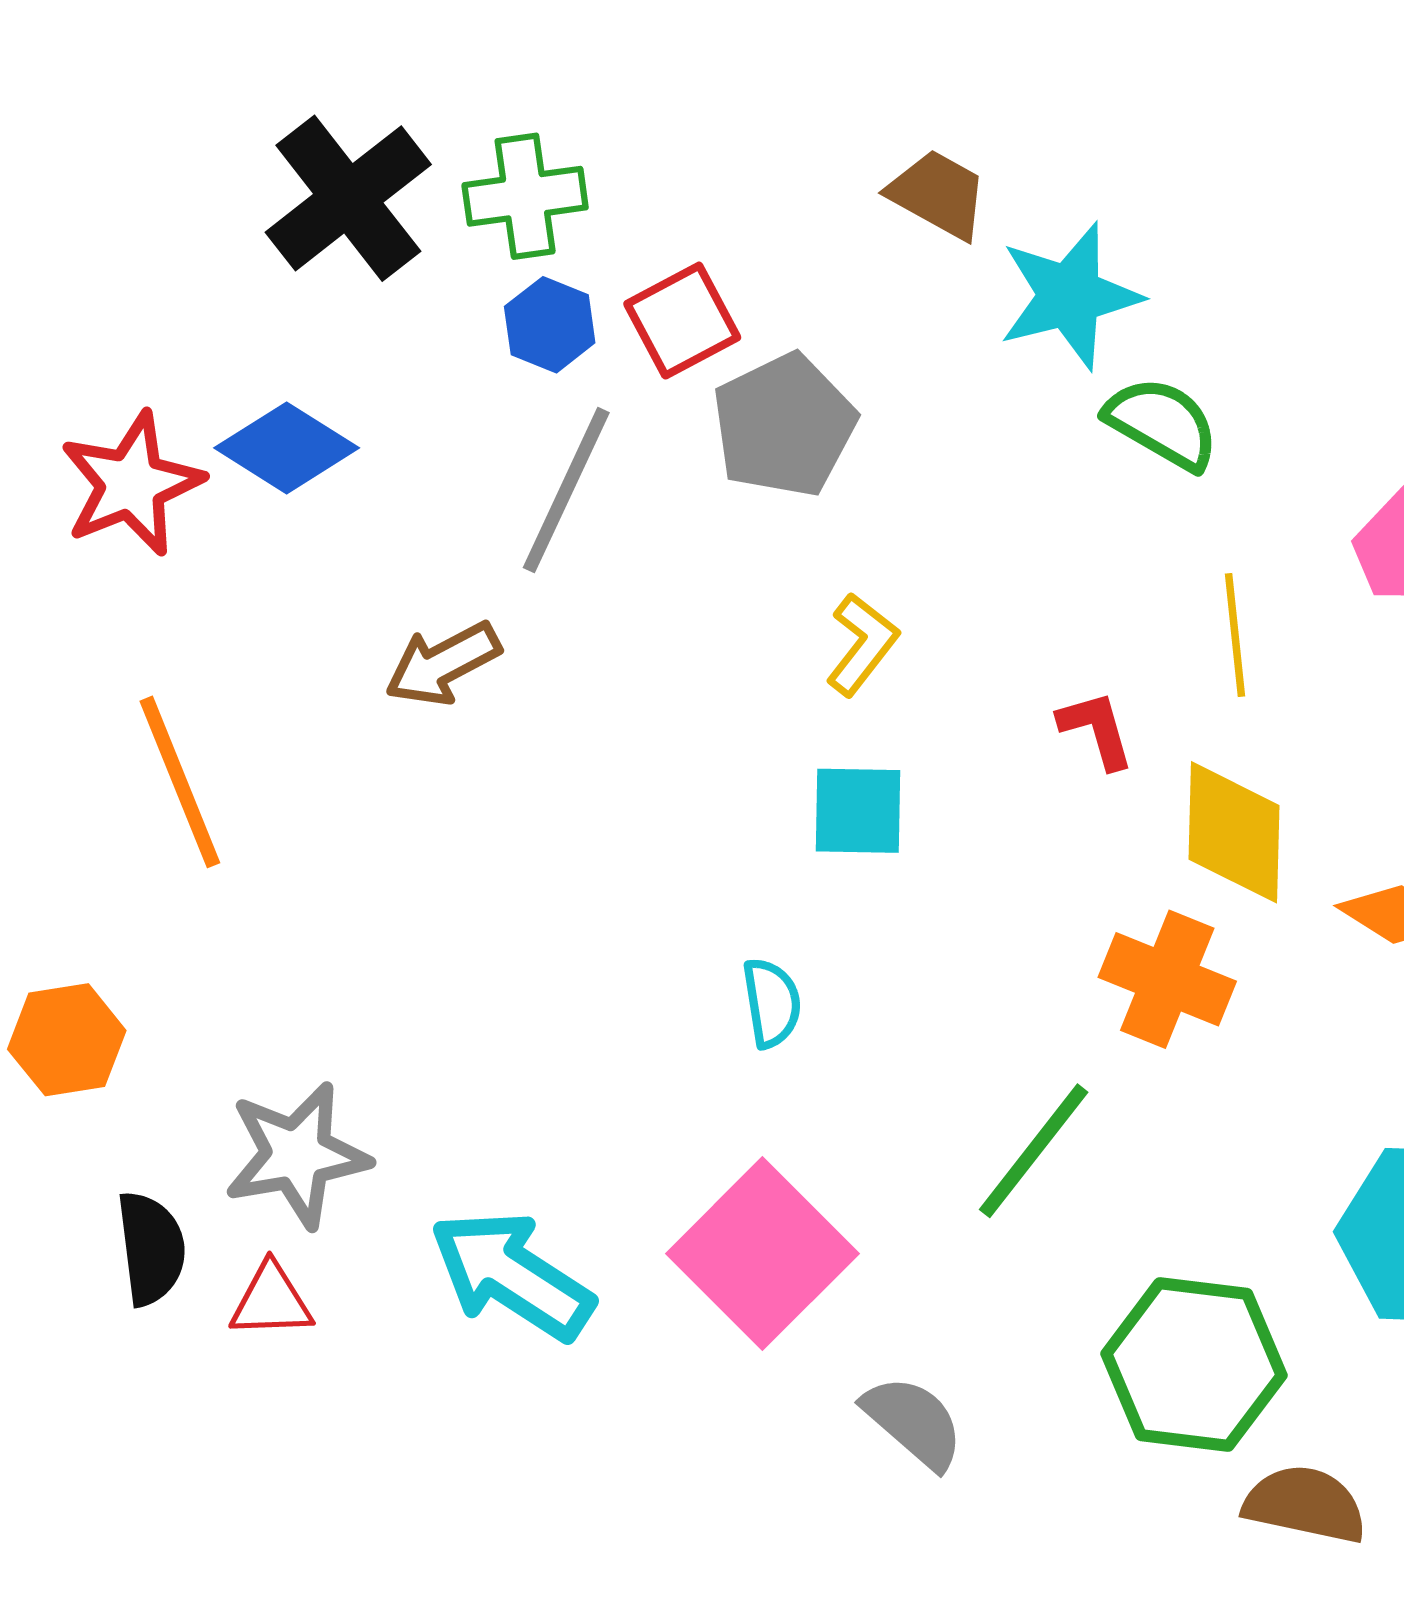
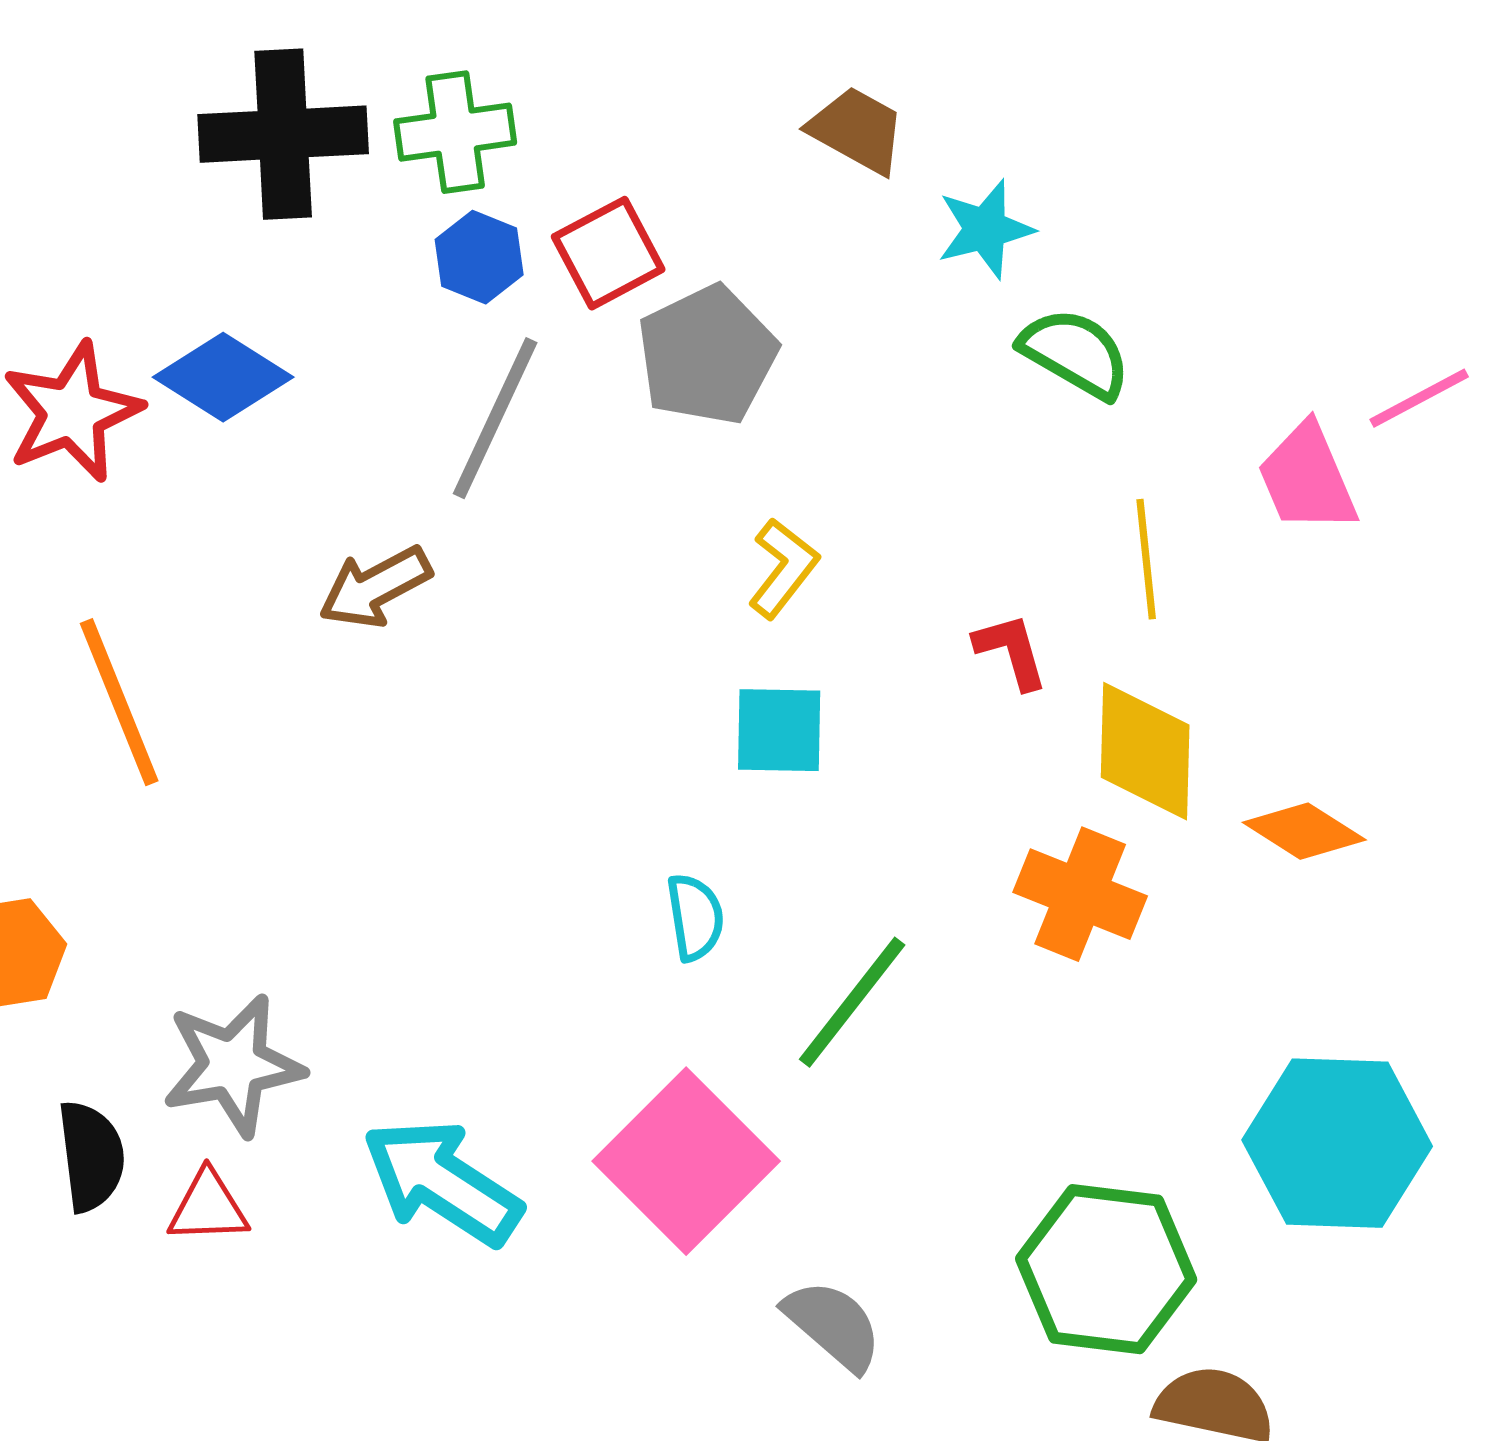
black cross: (348, 198) -> (283, 134), turned 35
cyan star: (1070, 296) -> (985, 229), size x0.7
green line: (1034, 1151) -> (852, 1002), moved

